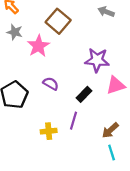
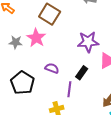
gray star: (15, 32) -> (16, 42), moved
purple line: (73, 121) -> (69, 89), moved

